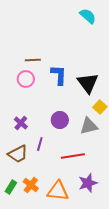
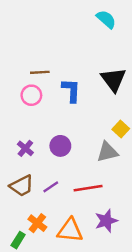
black triangle: (88, 83) -> (113, 80), moved
purple circle: (60, 120) -> (60, 146), moved
purple line: (40, 144) -> (51, 187), moved, turned 40
green rectangle: (11, 187) -> (18, 240), moved

